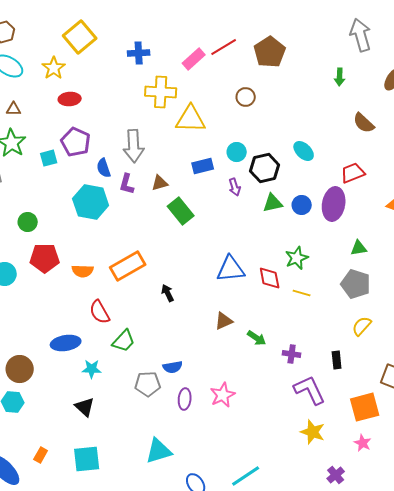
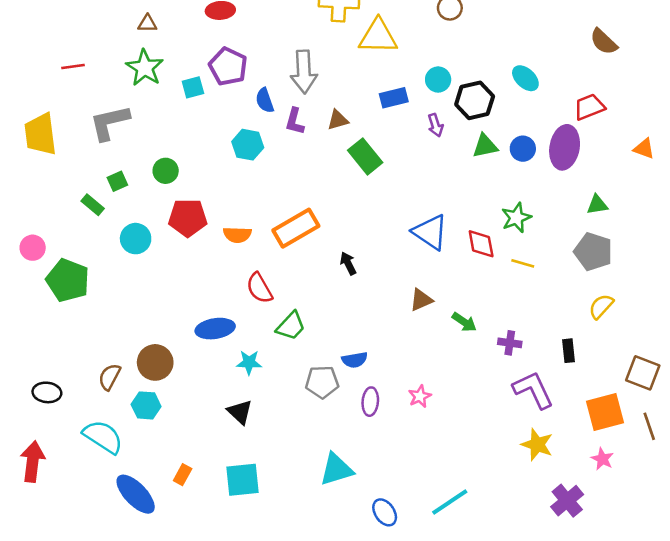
cyan hexagon: (91, 202) -> (248, 145), size x0.7
blue triangle: (231, 269) -> (430, 232), turned 40
pink star: (223, 395) -> (420, 396), size x0.7
purple cross: (336, 475) -> (567, 501), size x1.4

